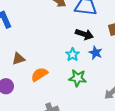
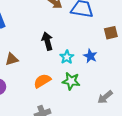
black arrow: (84, 34) -> (47, 41), moved, turned -126
orange semicircle: (39, 74) -> (42, 81), moved

